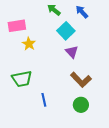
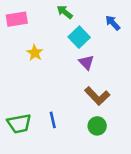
blue arrow: (82, 12) -> (113, 23), moved
pink rectangle: (17, 26) -> (17, 19), moved
green trapezoid: (22, 79) -> (19, 124), moved

